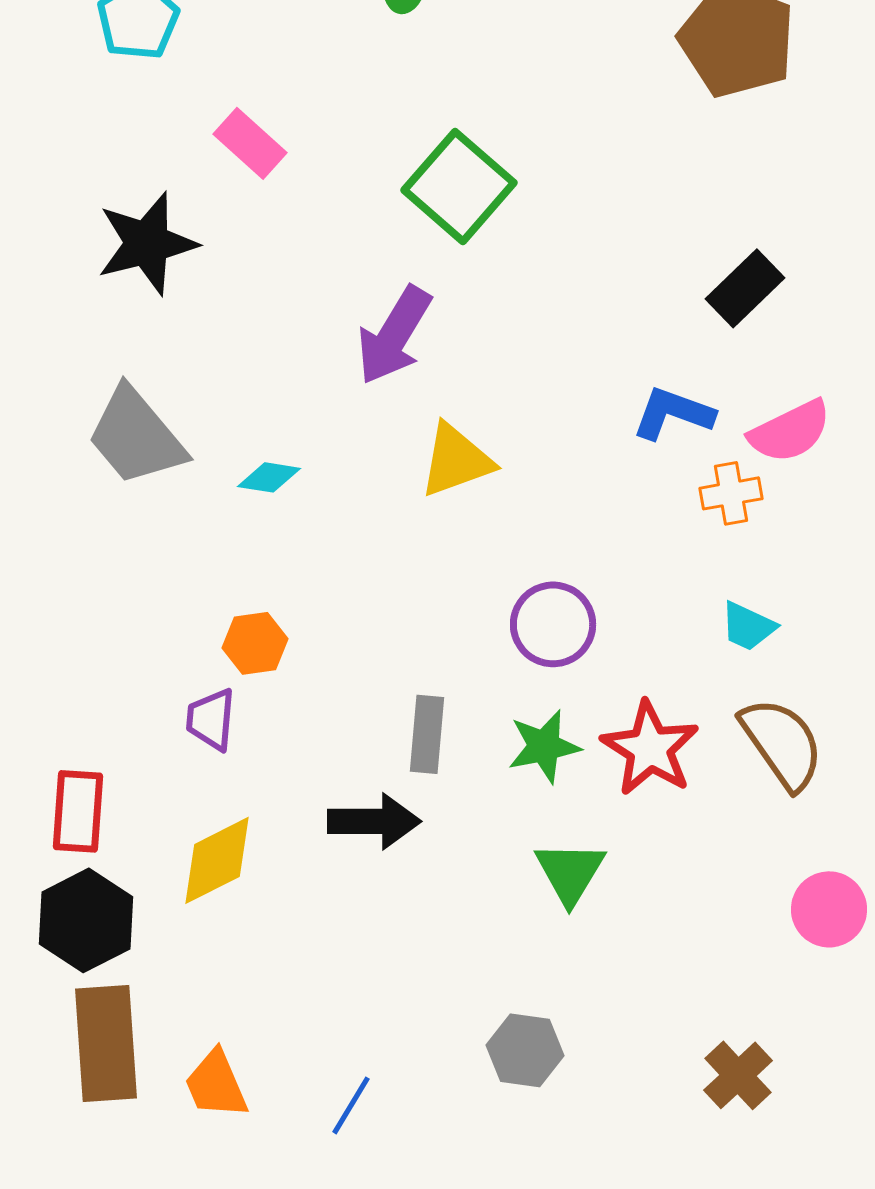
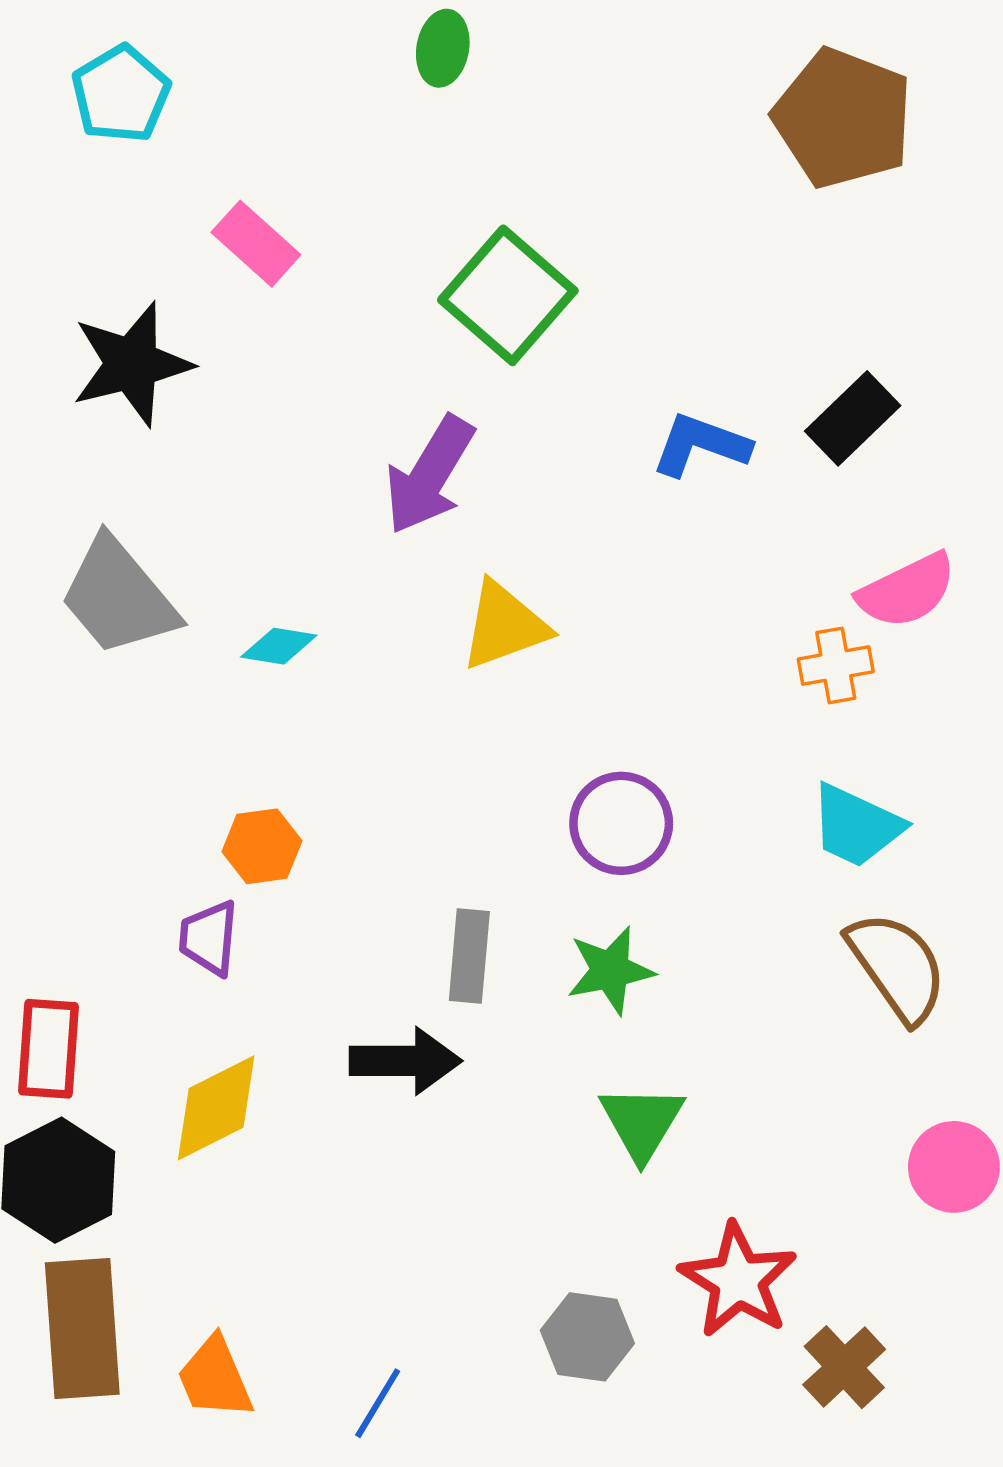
blue L-shape: (673, 413) -> (701, 445), moved
cyan trapezoid: (748, 626) -> (856, 826), size x1.4
red star: (650, 748) -> (738, 1280), moved

